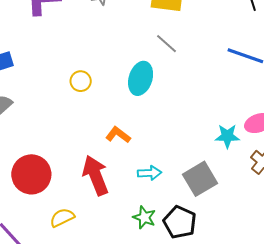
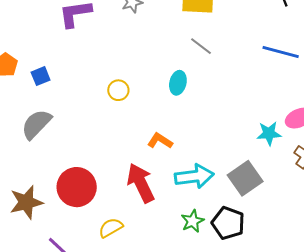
cyan ellipse: (141, 78) -> (178, 83), size x0.7
cyan arrow: (150, 173) -> (194, 176), size x1.6
green star: (144, 217) -> (193, 221), turned 30

